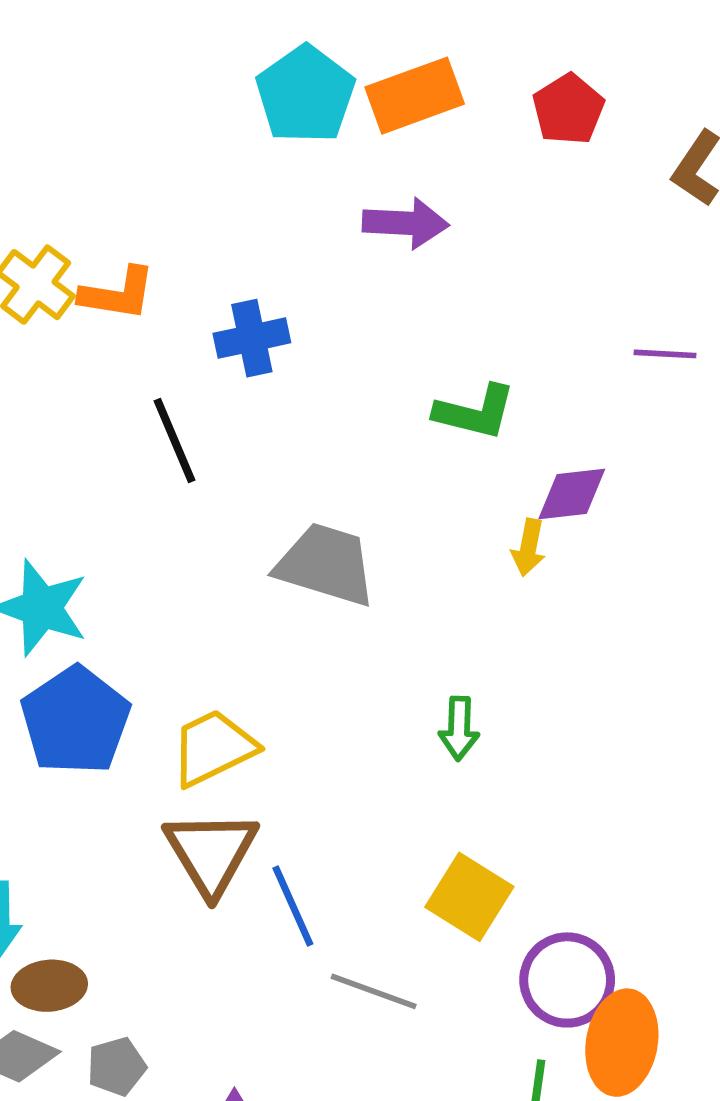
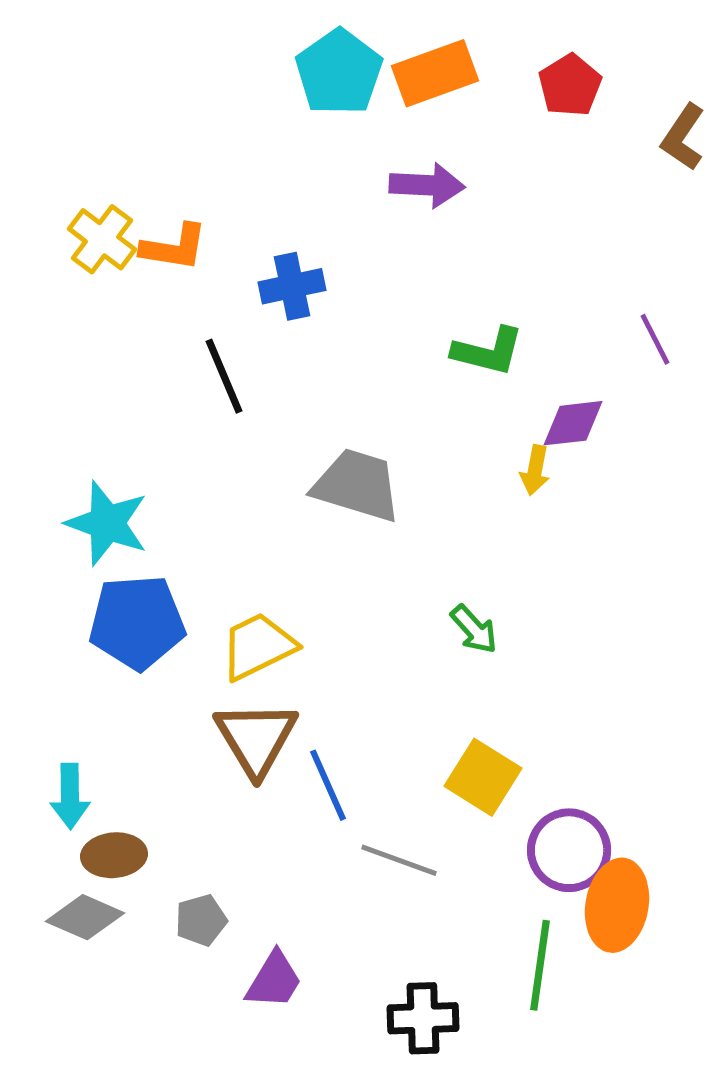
purple line: (665, 354) -> (655, 339), moved, turned 60
blue pentagon: (75, 720) -> (137, 622), turned 30
green arrow: (459, 728) -> (474, 629), turned -44
gray pentagon: (116, 1066) -> (201, 920), moved

